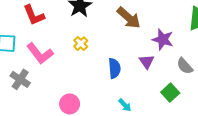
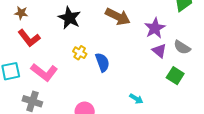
purple star: (163, 39) -> (155, 28), turned -30
purple triangle: (147, 62) -> (159, 51), moved
blue semicircle: (114, 68) -> (102, 62), moved

